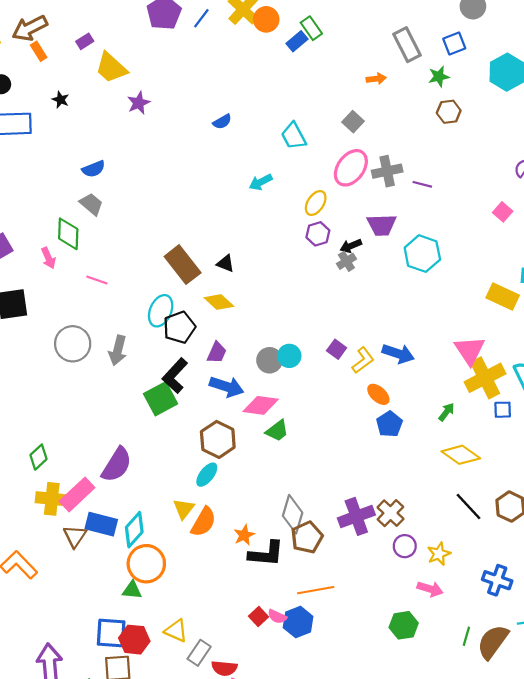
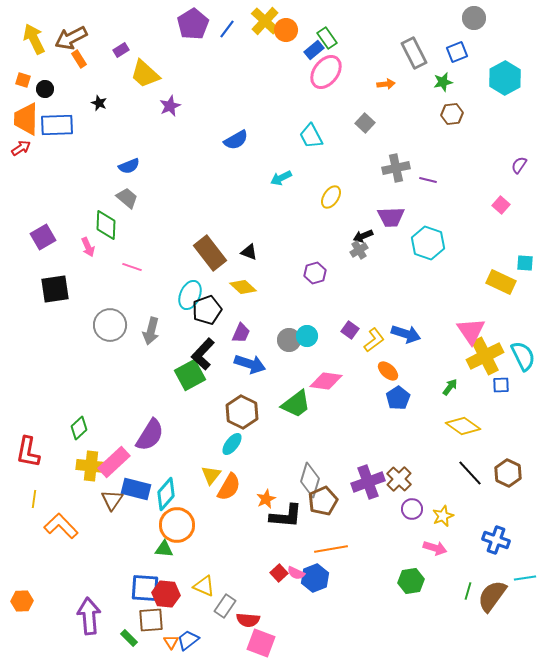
blue semicircle: (222, 122) -> (236, 140), moved, size x1.4
pink ellipse: (351, 168) -> (326, 72), moved
purple hexagon: (318, 234) -> (315, 273), moved
pink diamond: (261, 405) -> (326, 381), moved
green trapezoid: (277, 431) -> (296, 404), size x1.4

